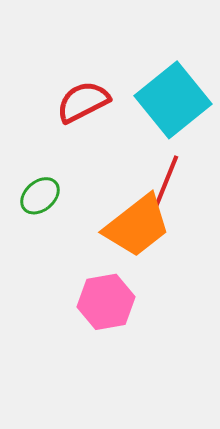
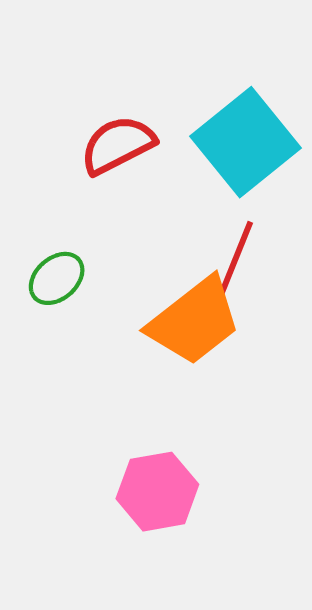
pink hexagon: (106, 302) -> (157, 492), moved

